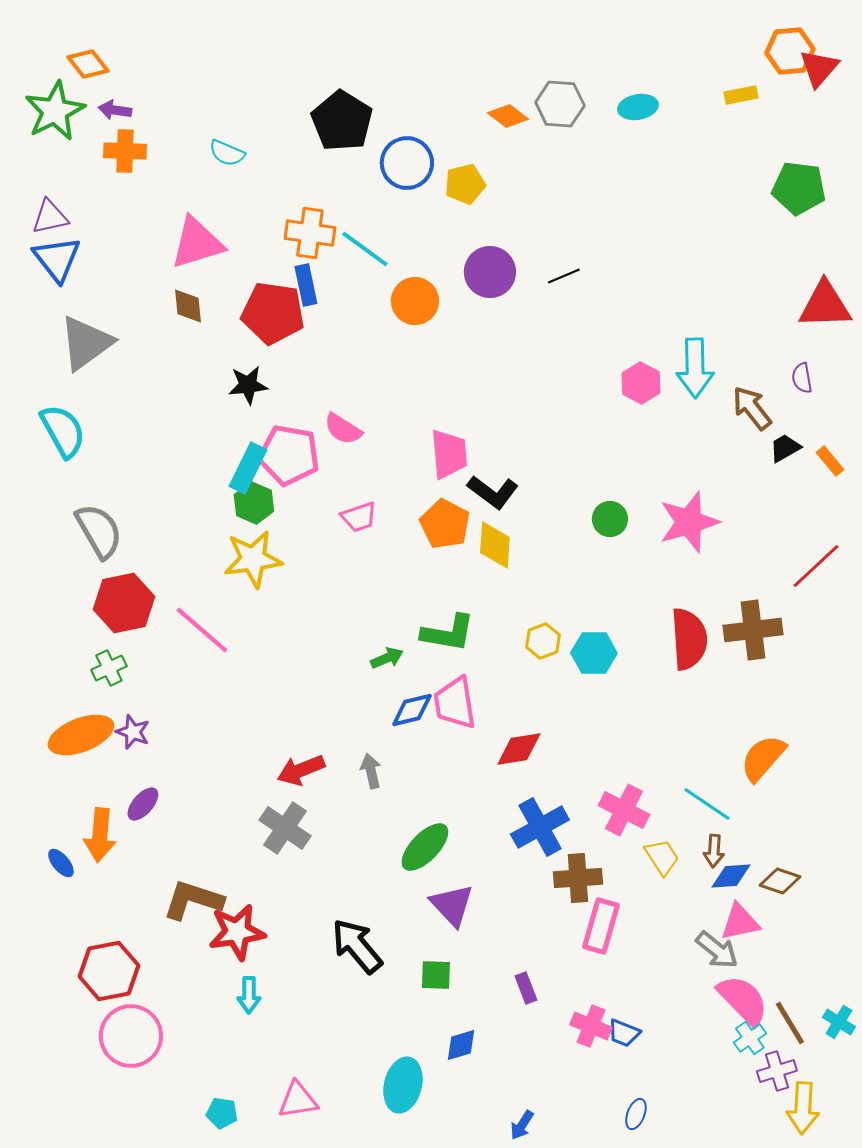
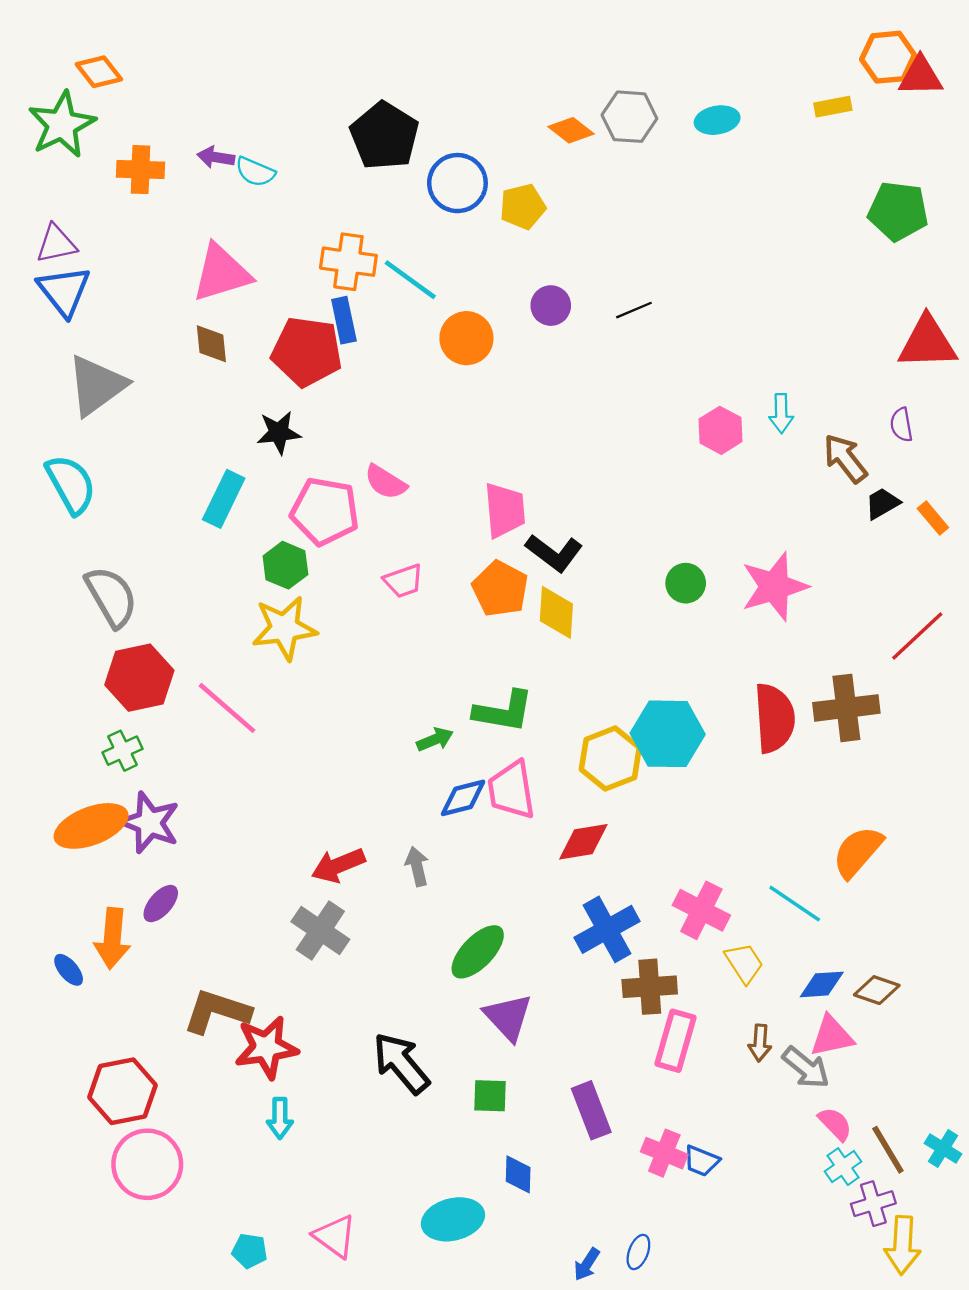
red triangle: (819, 68) -> (921, 76), turned 48
purple arrow: (115, 110) -> (216, 157), moved
purple circle: (490, 272) -> (551, 306), size x0.7
cyan arrow: (695, 368) -> (781, 413), size x0.6
cyan rectangle: (248, 468) -> (224, 499), moved
yellow hexagon: (543, 641) -> (610, 759), moved, size x1.6
cyan hexagon: (594, 653) -> (668, 734), size x1.4
purple star: (133, 732) -> (149, 823), size x1.6
brown arrow: (714, 851) -> (760, 1043), moved
purple rectangle: (526, 988) -> (591, 1110), size x1.6
pink semicircle: (743, 1000) -> (835, 1124), size x0.6
blue diamond: (461, 1045) -> (518, 1174), turned -72
cyan ellipse: (403, 1085) -> (453, 1219), turned 62
pink triangle: (298, 1100) -> (335, 1236), turned 45
blue ellipse: (636, 1114) -> (638, 1252), moved

